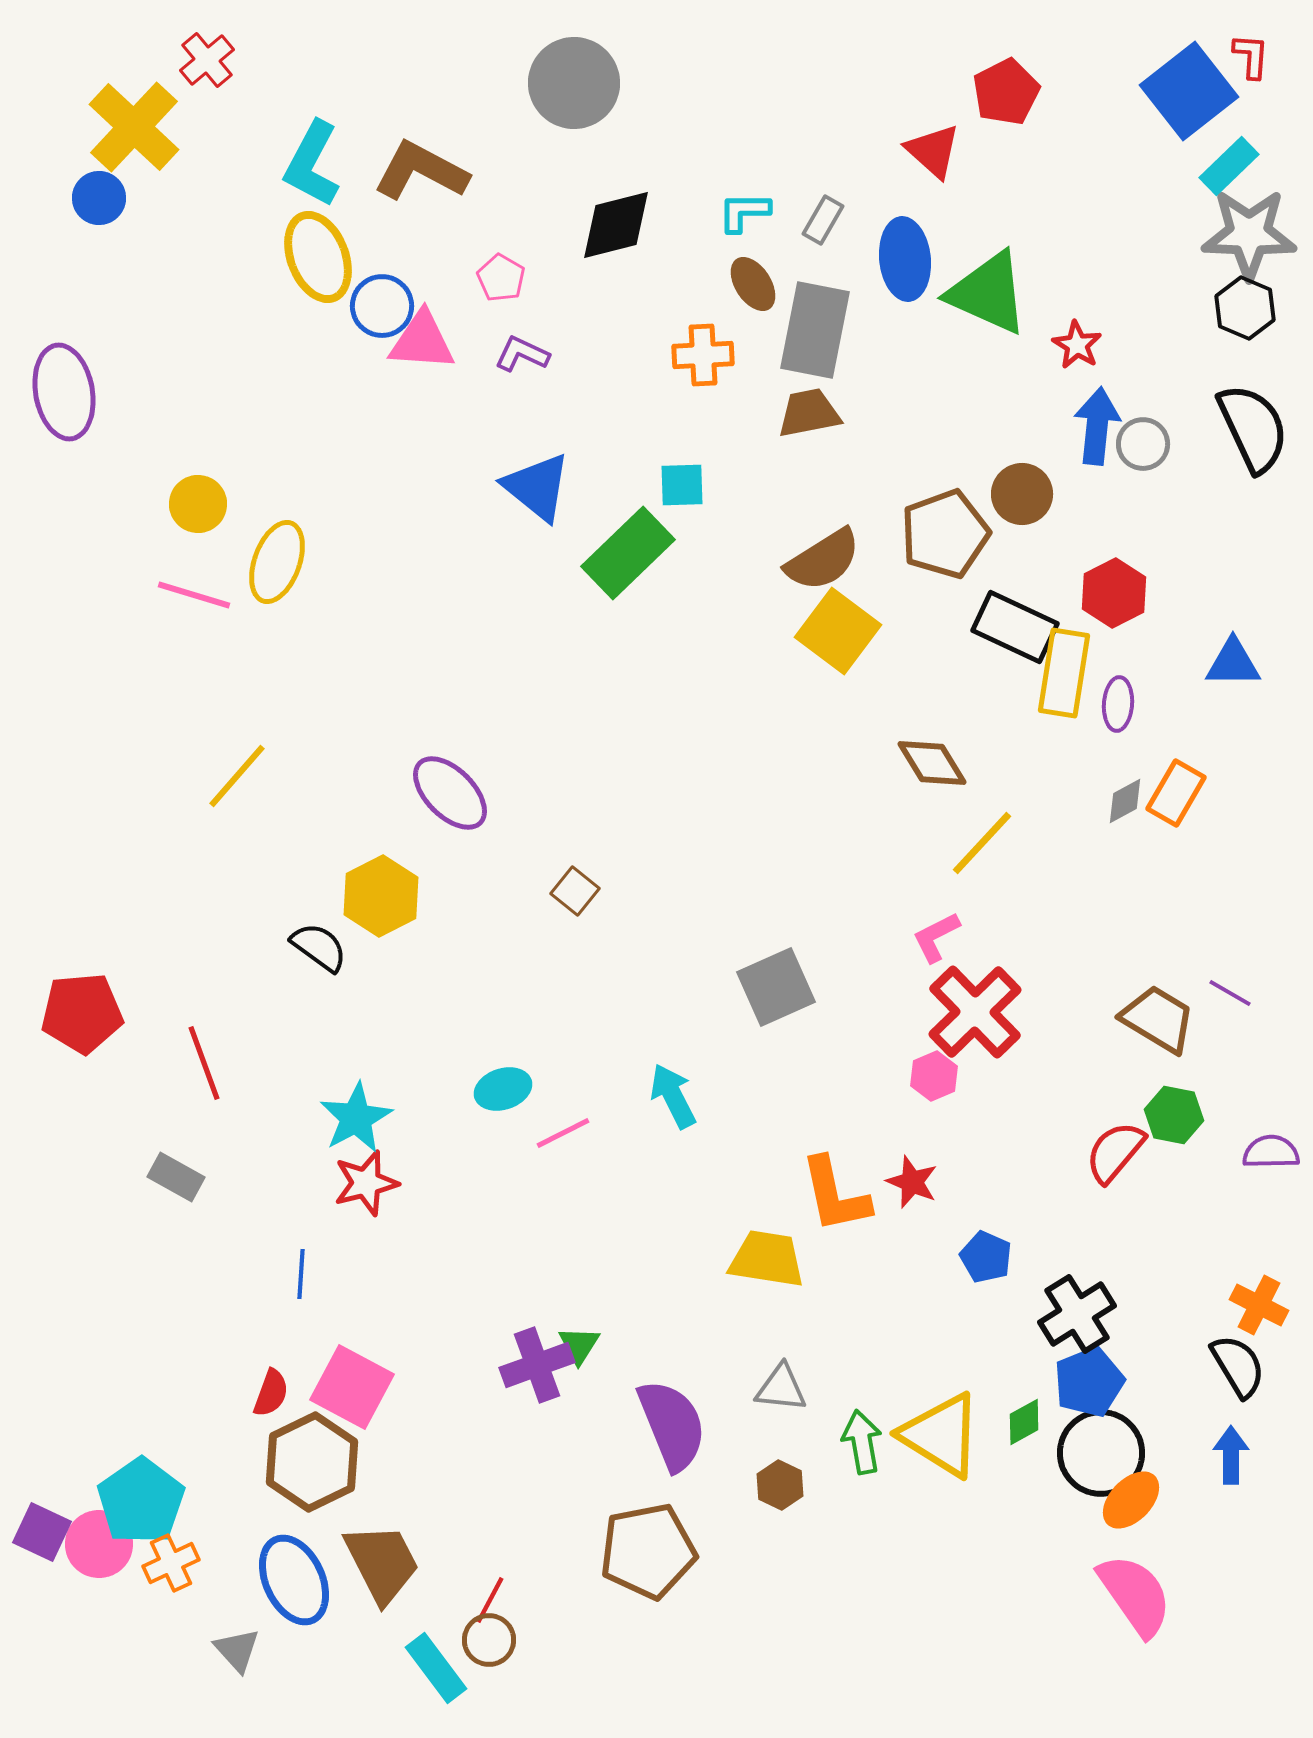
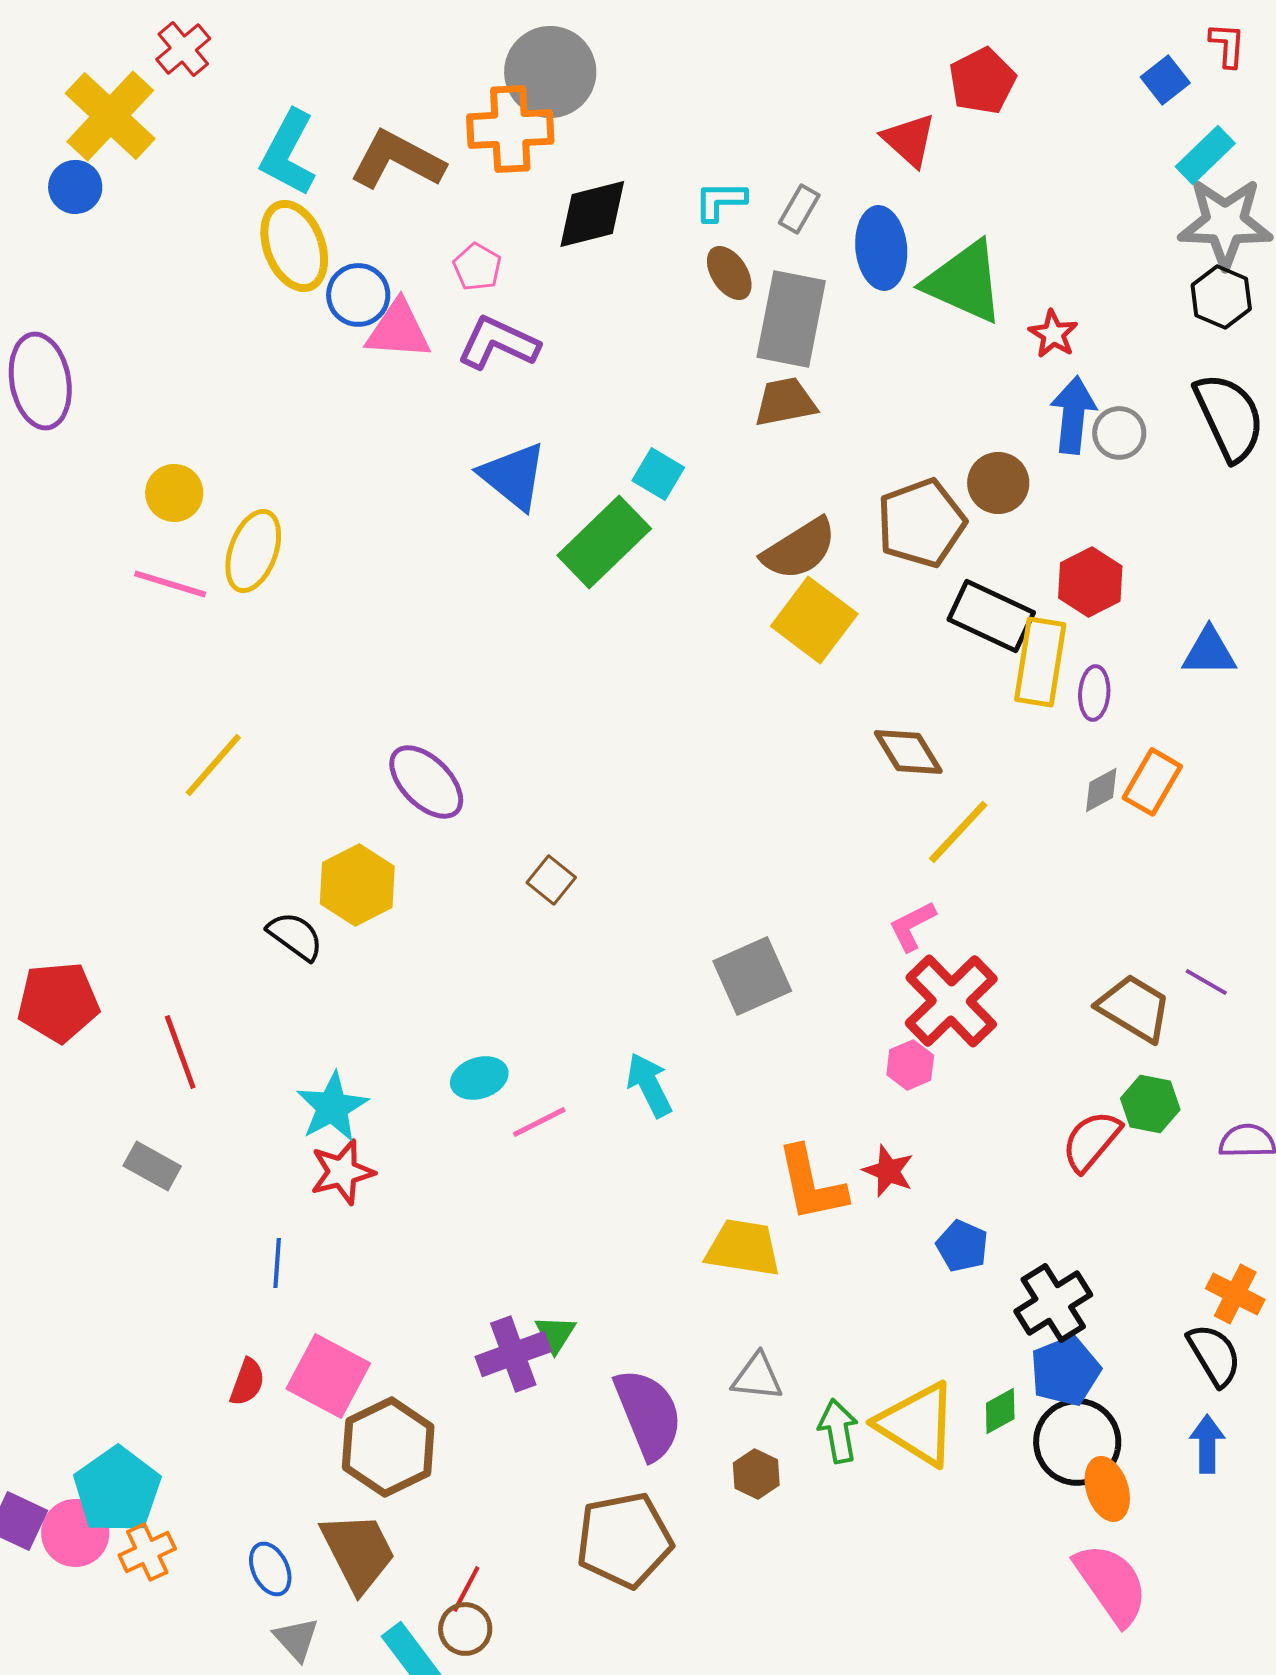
blue square: (1189, 91) -> (1165, 80), size x0.5
purple L-shape: (522, 354) -> (498, 343), size x1.5
orange cross: (703, 355) -> (510, 129), moved, size x1.4
cyan square: (682, 485) -> (658, 474), turned 33
brown hexagon: (312, 1462) -> (388, 1447), moved
orange ellipse: (1131, 1500) -> (1107, 1489), turned -62
blue ellipse: (294, 1580) -> (270, 1569), size x0.6
gray triangle: (237, 1650) -> (296, 1639), moved

